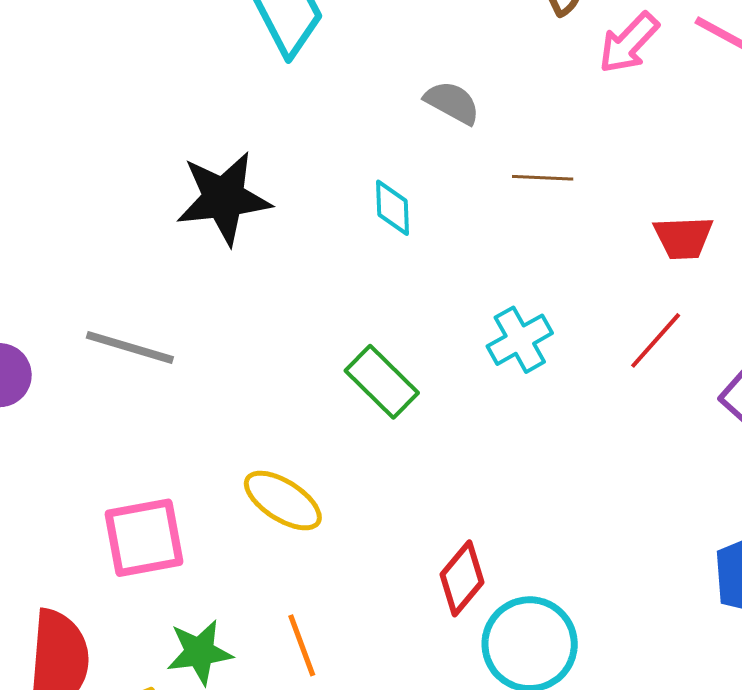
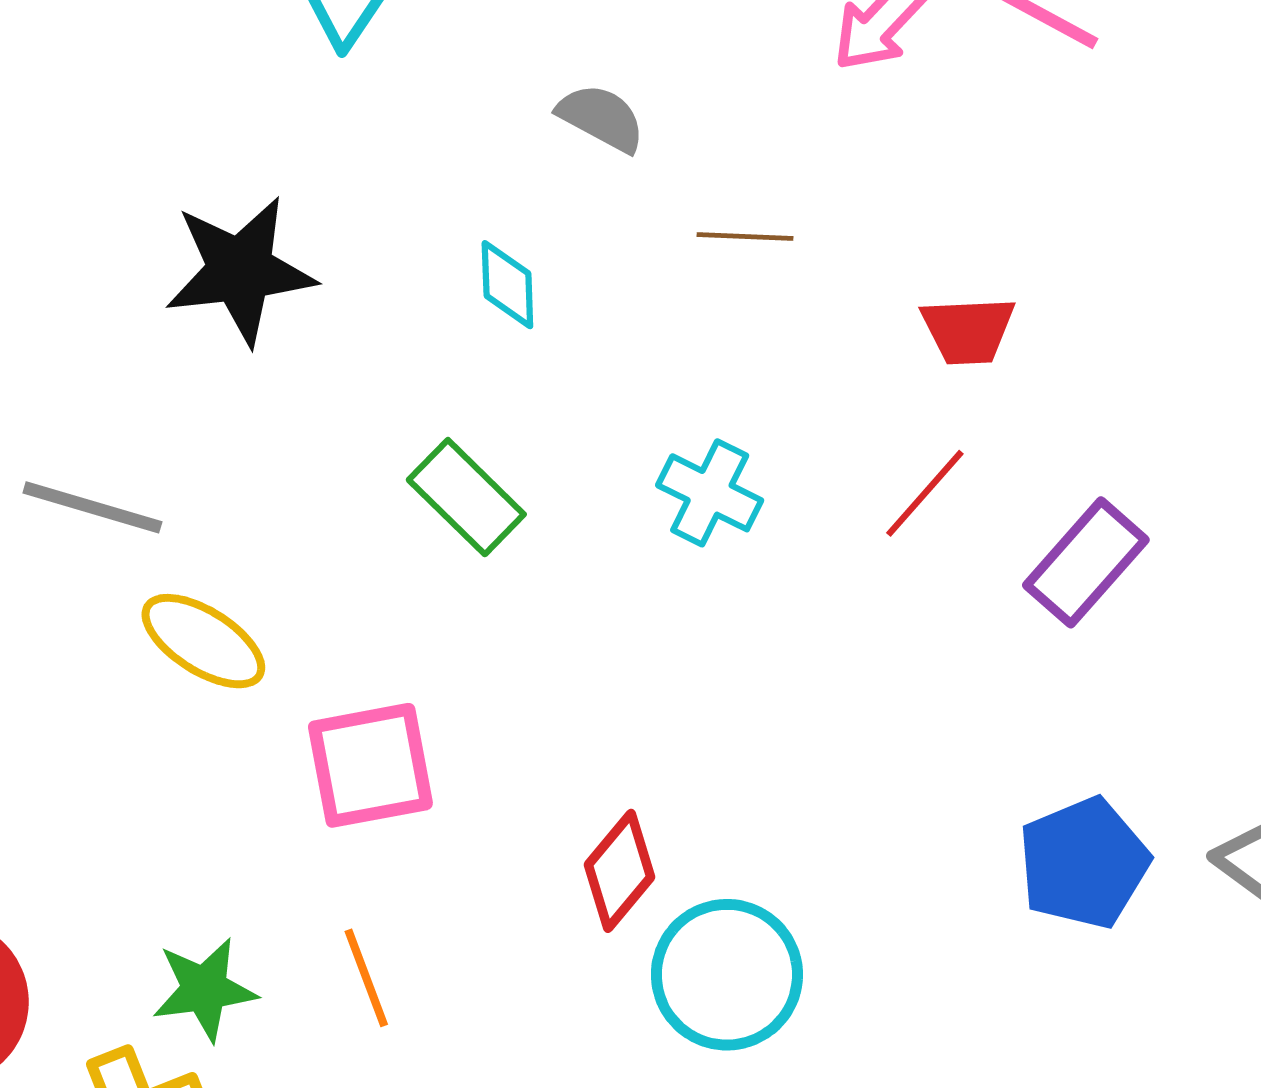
cyan cross: (520, 340) -> (710, 493), turned -34
green rectangle: (382, 382) -> (466, 497), moved
yellow ellipse: (283, 501) -> (203, 641), moved
pink square: (144, 538) -> (370, 765), moved

